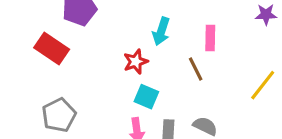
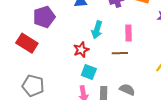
brown line: (196, 69) -> (120, 53), turned -63
gray pentagon: (59, 115) -> (33, 86), turned -30

